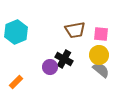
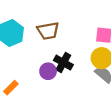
brown trapezoid: (75, 30) -> (48, 31), moved

